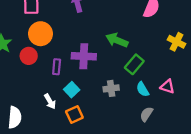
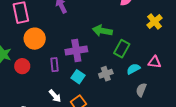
yellow cross: (177, 42) -> (155, 21), turned 35
red circle: (29, 56) -> (22, 66), moved
cyan semicircle: (143, 89) -> (133, 69), turned 104
cyan square: (72, 90) -> (78, 77), moved

